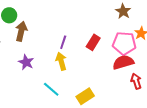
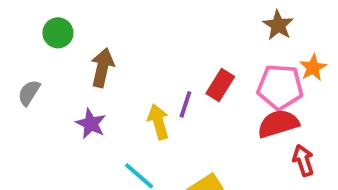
brown arrow: (21, 31) -> (102, 68), moved
purple line: (63, 42) -> (185, 104), moved

